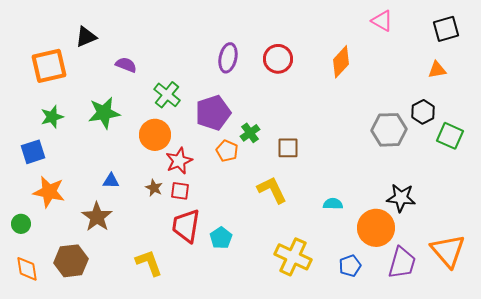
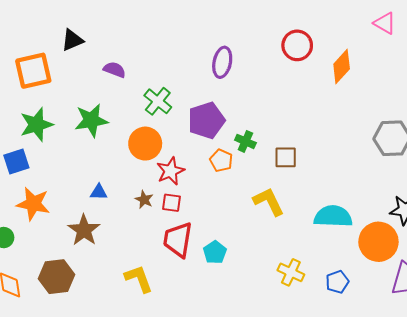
red circle: (278, 59) -> (297, 45), moved
green star: (52, 117) -> (36, 125), size x1.4
green cross: (250, 133) -> (245, 141), turned -30
cyan semicircle: (333, 204) -> (333, 216), size x1.8
yellow cross: (293, 257) -> (291, 272), size x0.7
blue pentagon: (350, 266) -> (337, 282), moved

